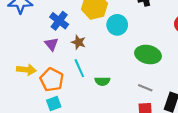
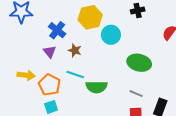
cyan line: (79, 68) -> (75, 74), turned -48
green semicircle: (102, 81) -> (96, 87), size x1.5

